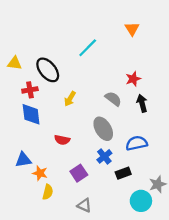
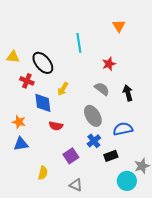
cyan line: (88, 48) -> (79, 43), turned -54
red star: (133, 79) -> (109, 64), moved
red cross: (30, 90) -> (27, 81), turned 32
blue diamond: (31, 114) -> (43, 103), moved
orange star: (40, 173) -> (19, 122), moved

